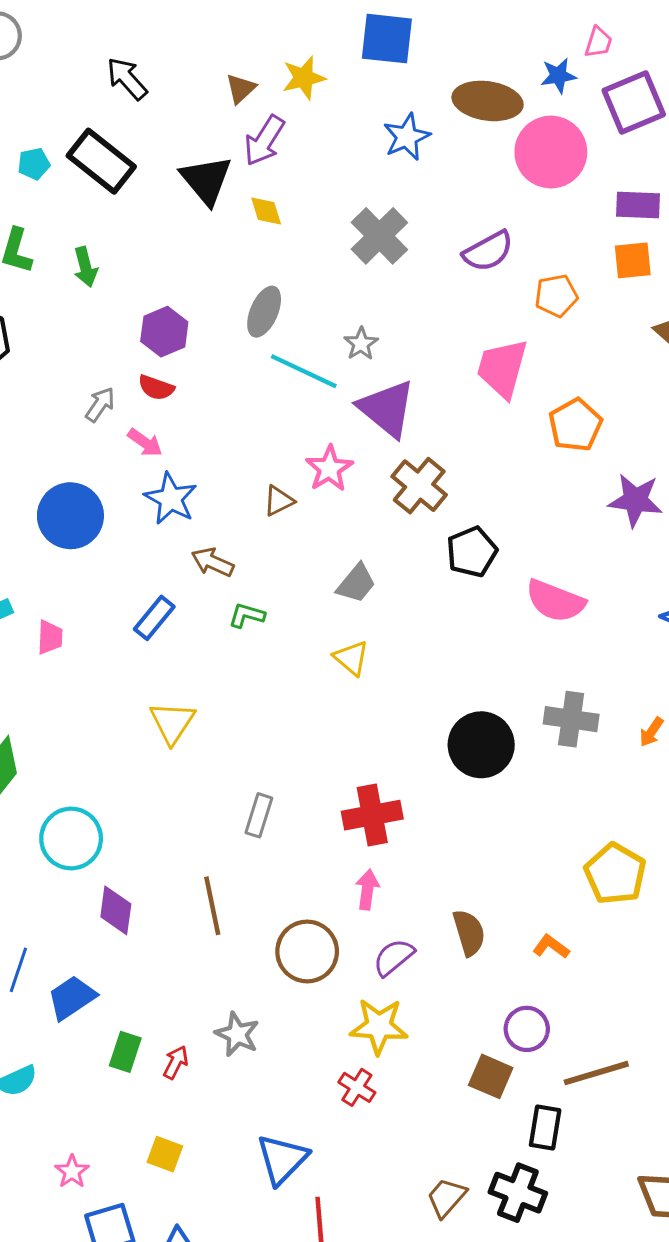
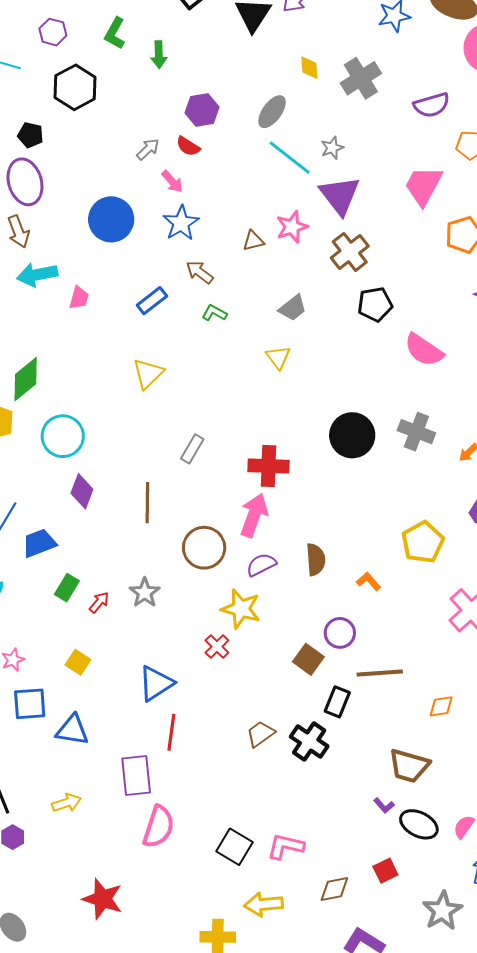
yellow diamond: (266, 211) -> (309, 68), moved
pink arrow: (367, 890) -> (254, 515), size x1.6

